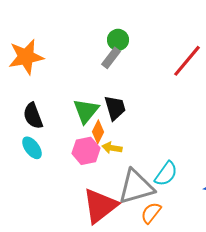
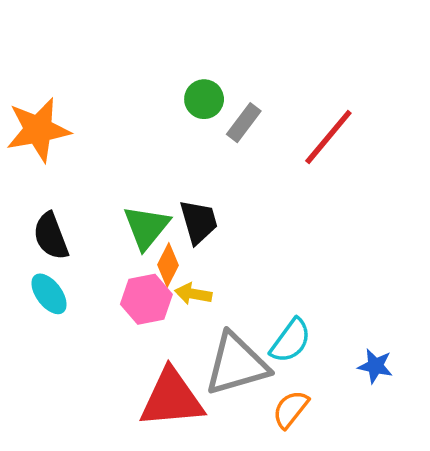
gray rectangle: (111, 58) -> (244, 123), moved
red triangle: (100, 206) -> (172, 398), turned 33
orange semicircle: (151, 213) -> (291, 409), moved

